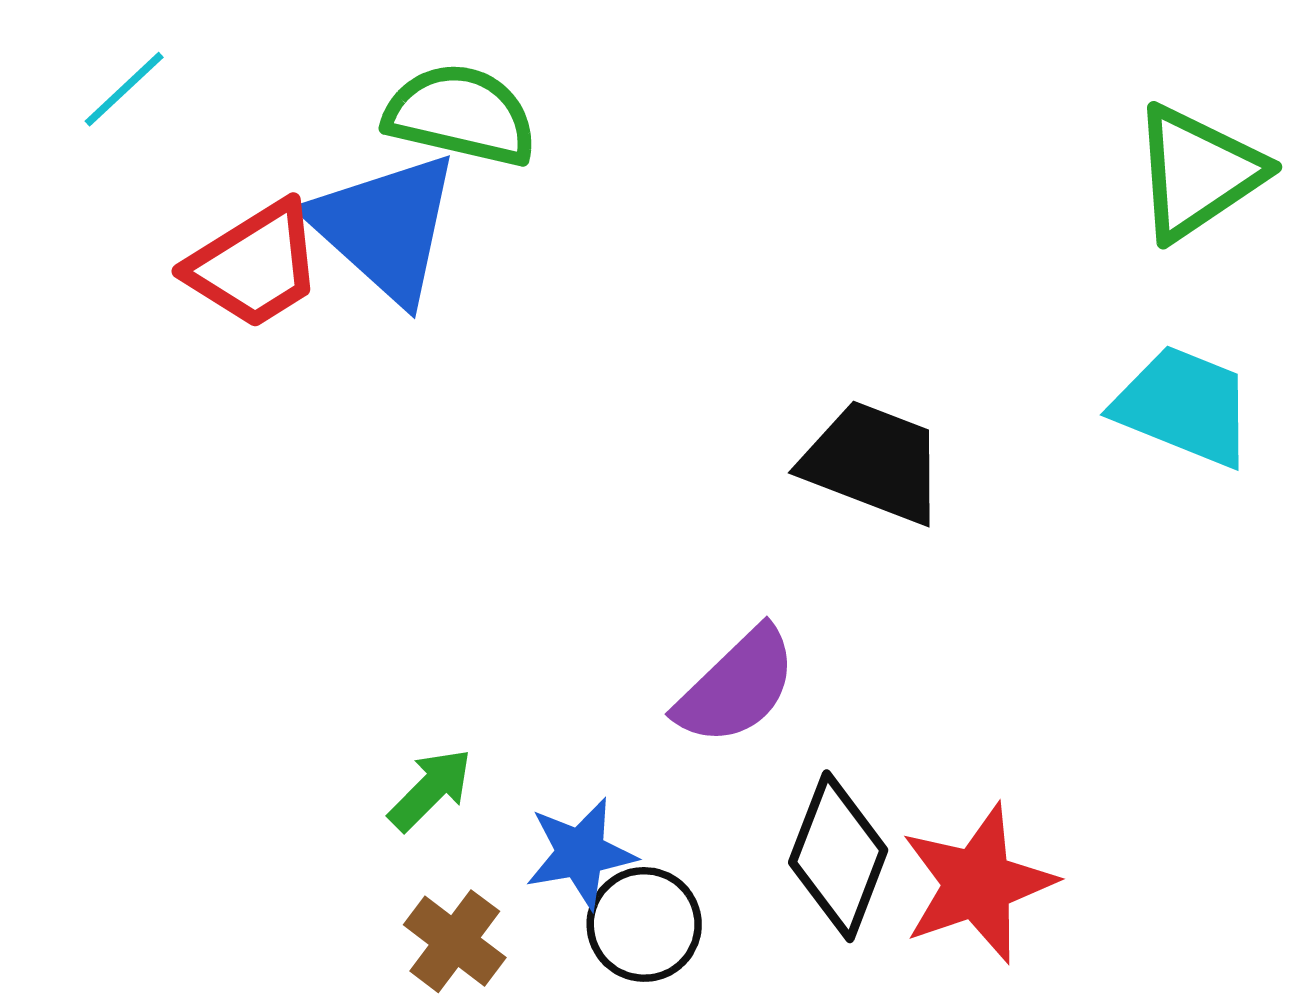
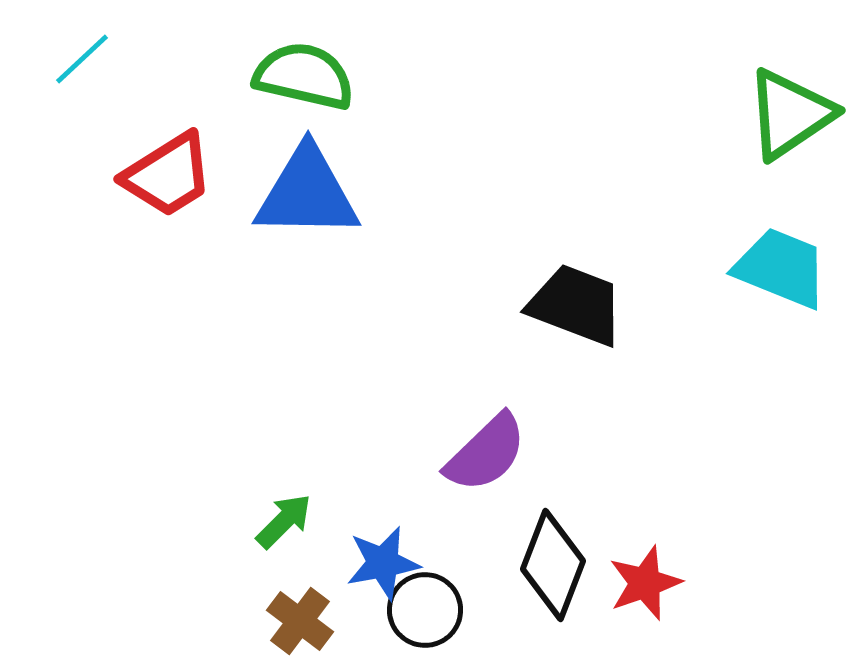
blue triangle: (385, 227) -> (307, 193), moved, turned -41
red star: (978, 884) -> (645, 583), size x0.7

